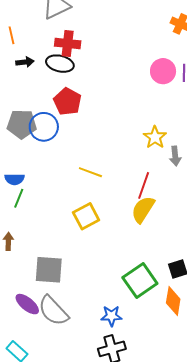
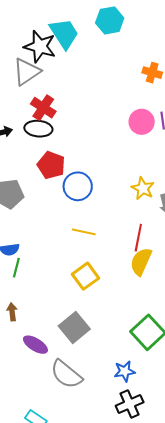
red cross: (68, 43) -> (43, 108), turned 35
blue circle: (44, 127) -> (78, 186), moved
gray square: (49, 270) -> (74, 327), moved, turned -36
purple ellipse: (27, 304) -> (35, 345), moved

